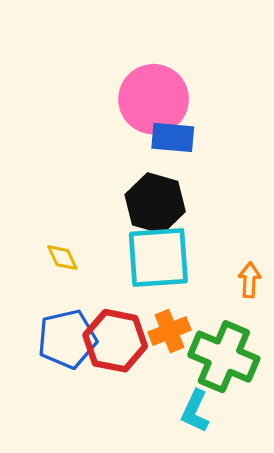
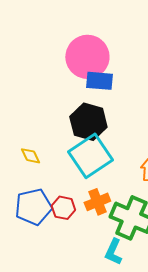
cyan square: (158, 258) -> (90, 156), turned -30
red hexagon: (115, 341) -> (63, 208), size x0.6

